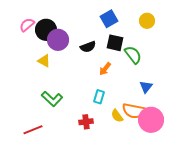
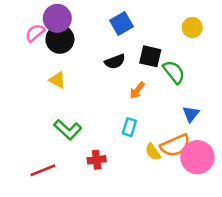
blue square: (109, 19) -> (121, 24), moved
purple circle: (58, 40) -> (57, 18), moved
orange semicircle: (134, 111) -> (175, 145), turned -35
red cross: (86, 122) -> (97, 160), moved

